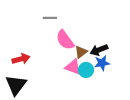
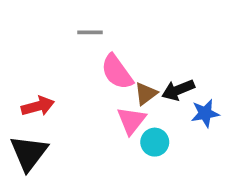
blue star: (102, 63) -> (205, 113), moved
pink triangle: (73, 67) -> (131, 121), turned 48
cyan circle: (86, 70) -> (155, 142), moved

